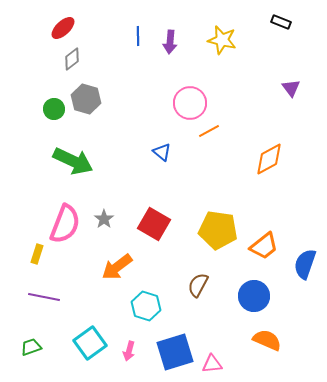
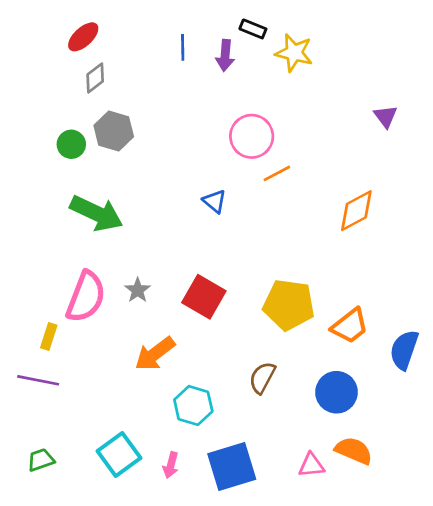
black rectangle: (281, 22) -> (253, 29), moved
purple line: (44, 297) -> (38, 380), moved
pink triangle: (212, 364) -> (311, 465), moved

